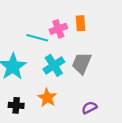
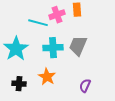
cyan cross: (54, 65) -> (53, 48), turned 30
purple semicircle: (89, 108) -> (85, 86), turned -40

